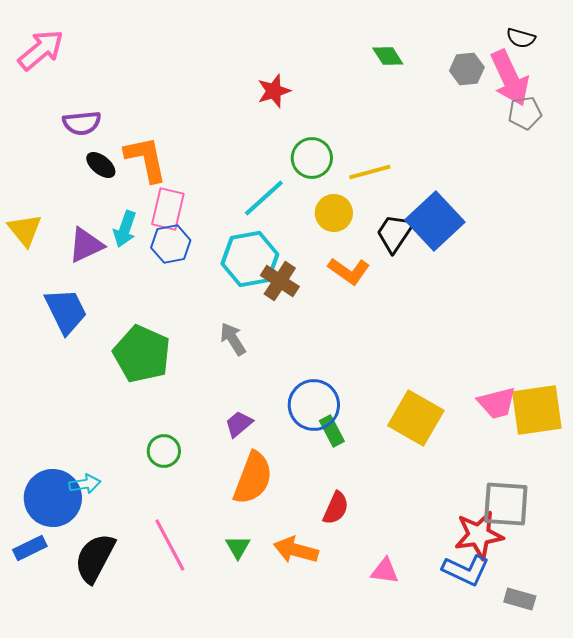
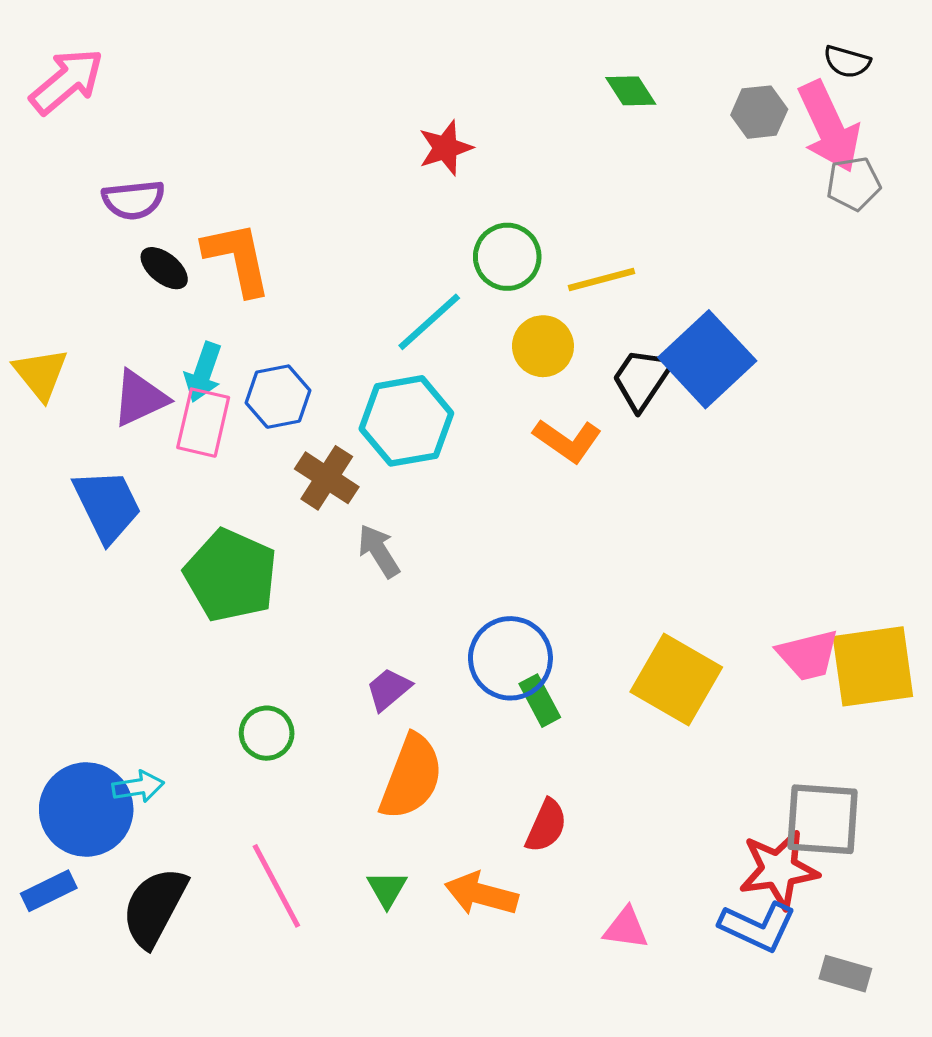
pink rectangle: (168, 209) -> (203, 423), moved
brown cross: (280, 281) -> (327, 478), moved

